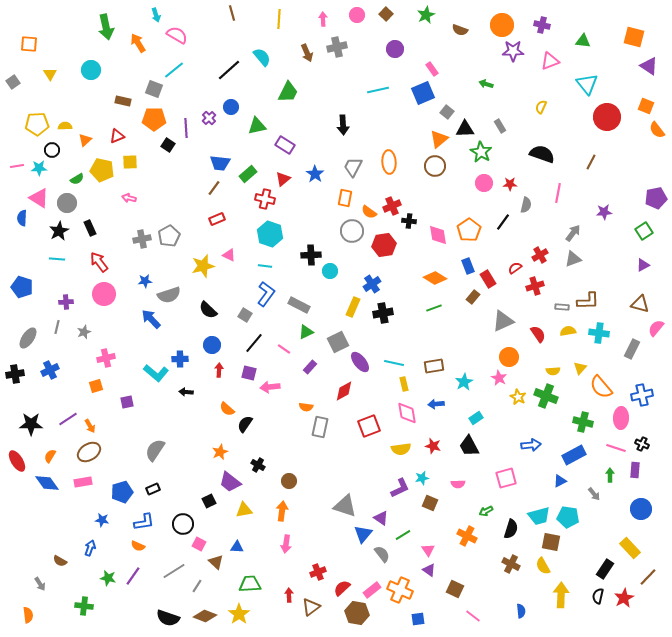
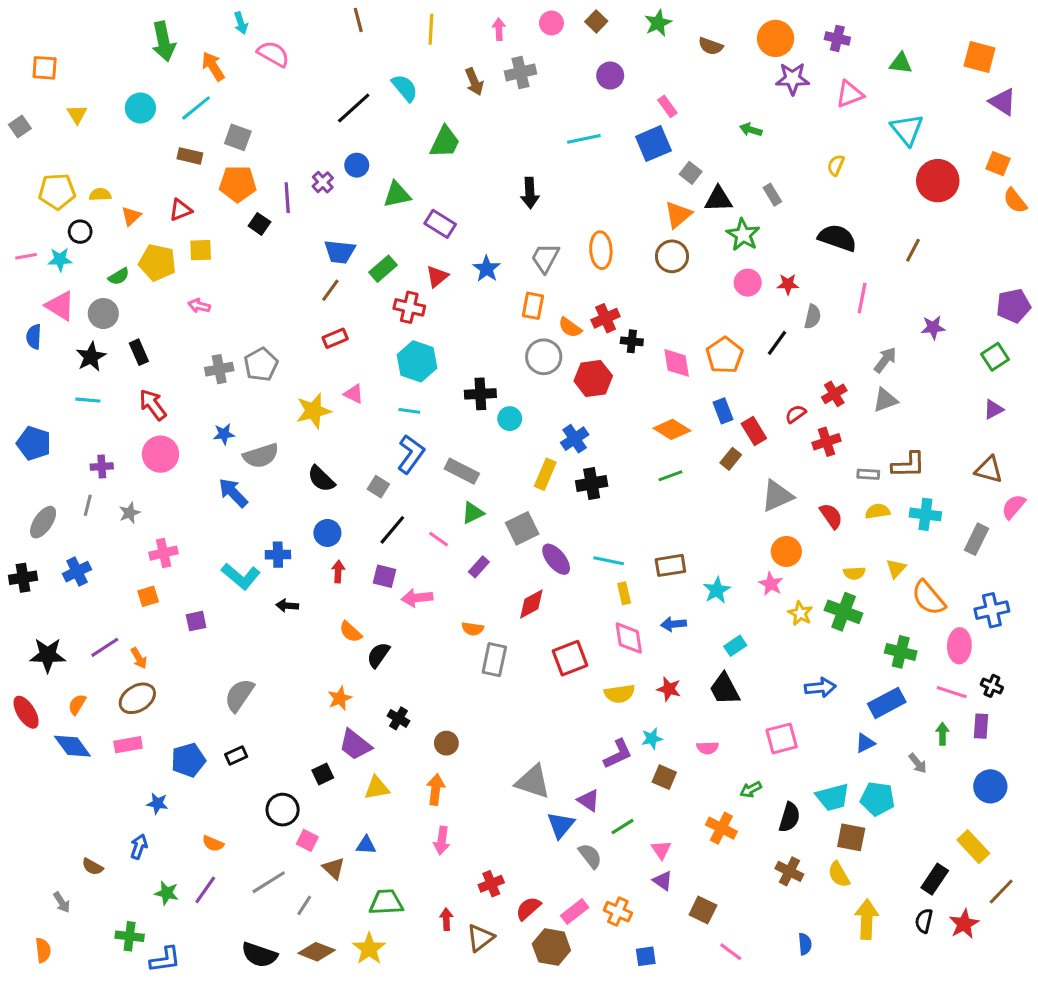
cyan line: (174, 70) -> (196, 108), moved
blue L-shape: (144, 522) -> (165, 959), moved
orange cross: (400, 590) -> (618, 912), size x0.7

